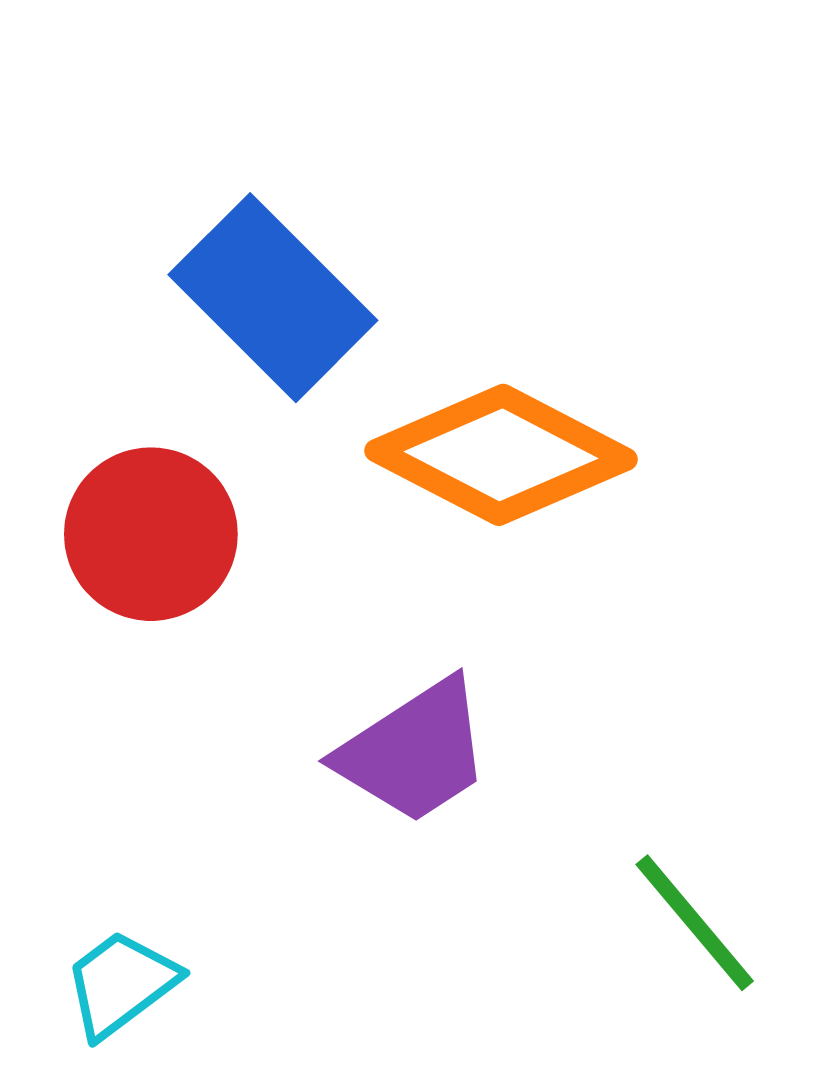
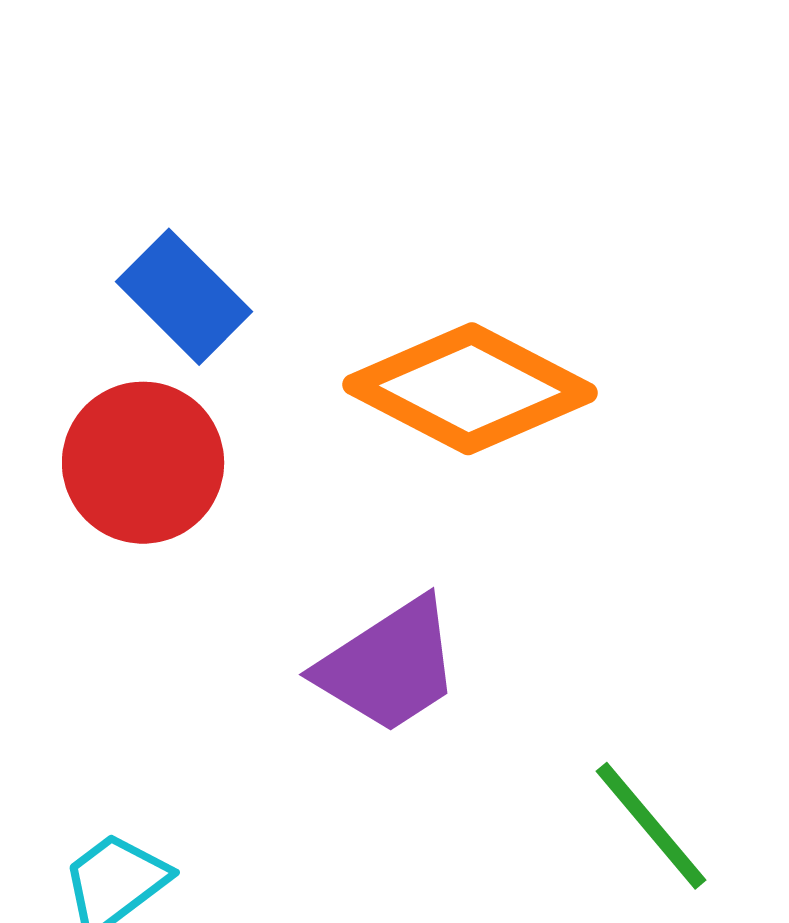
blue rectangle: (273, 298) -> (184, 297), moved, size x0.7

